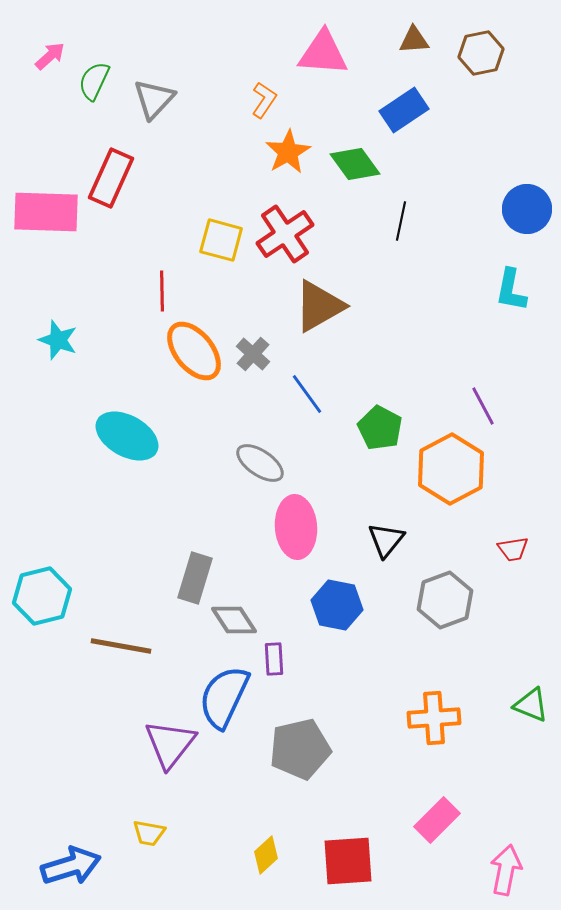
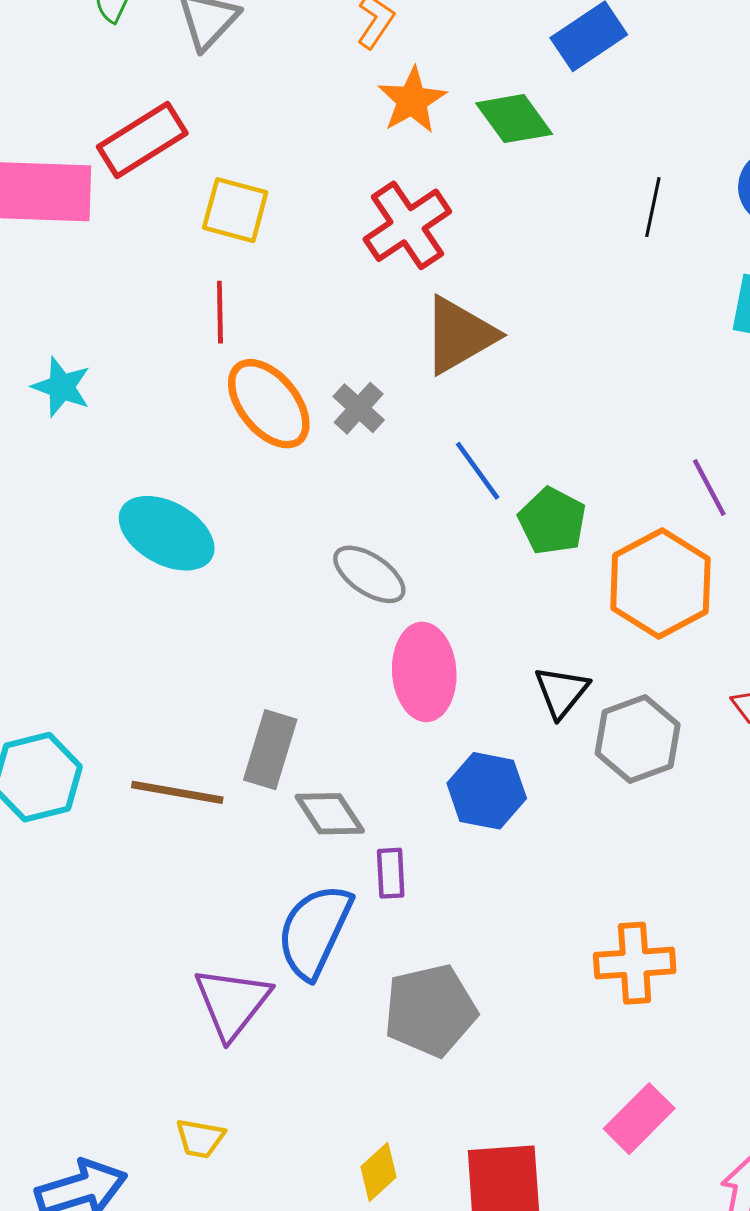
red rectangle: (111, 178) -> (142, 140), turned 34
black line: (401, 221) -> (653, 207), moved
yellow square: (221, 240) -> (235, 210), moved
blue line: (307, 394) -> (478, 471), moved
gray hexagon: (445, 600) -> (638, 739), moved
brown line: (121, 646) -> (177, 792), moved

